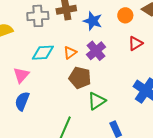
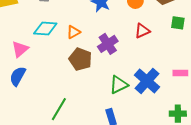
purple cross: (96, 51) -> (108, 44), moved
green triangle: (97, 101) -> (119, 85), moved

